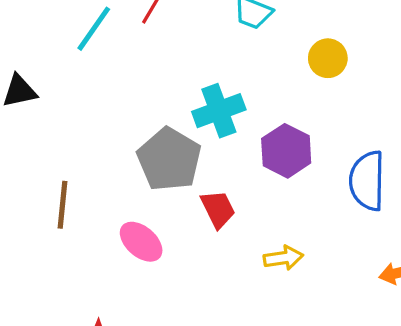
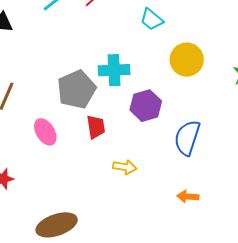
yellow circle: (328, 58) -> (187, 60), size x1.4

